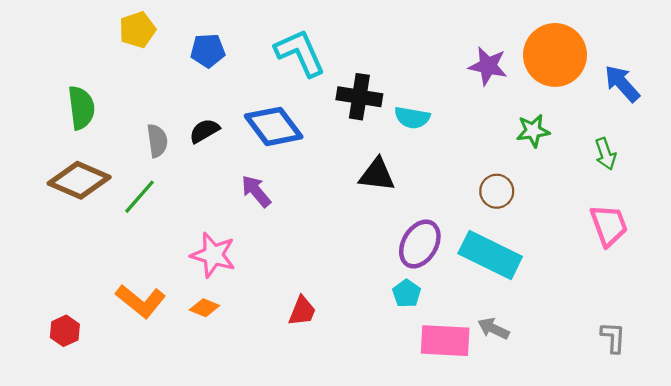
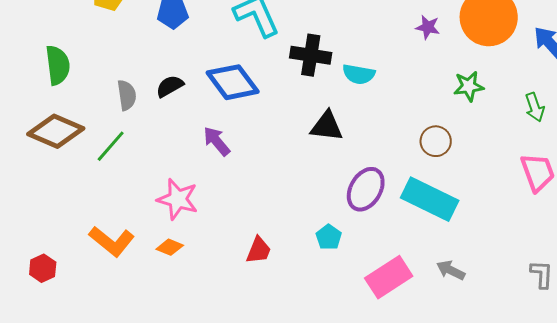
purple star: (488, 66) -> (428, 27), size x0.7
cyan pentagon: (407, 293) -> (329, 237), moved
gray arrow: (493, 329) -> (451, 270), moved
pink rectangle: (445, 341) -> (389, 277), turned -36

